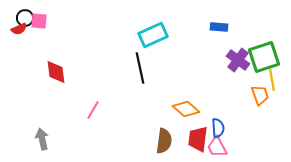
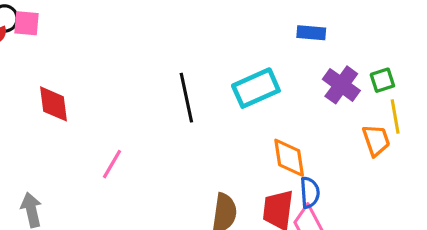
cyan rectangle: (153, 35) -> (256, 88), moved
green square: (264, 57) -> (382, 80), size x0.5
orange diamond: (186, 109) -> (289, 158), moved, turned 40

